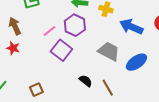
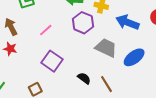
purple hexagon: (75, 25) -> (83, 23), moved
purple square: (61, 50) -> (52, 61), moved

